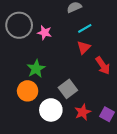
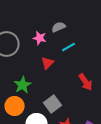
pink star: (45, 33) -> (40, 38), moved
red triangle: (84, 47) -> (48, 63), moved

